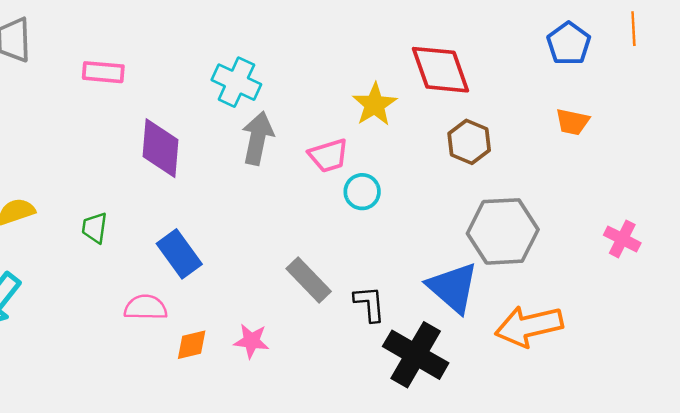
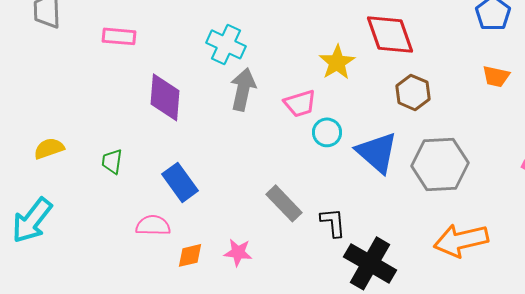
blue triangle: (453, 287) -> (377, 152), moved

